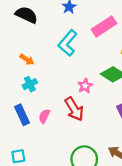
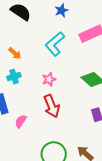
pink star: (85, 86) -> (49, 79), moved
pink semicircle: (44, 116) -> (21, 121), moved

